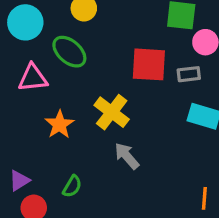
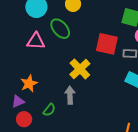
orange star: (60, 124) -> (29, 84), moved
gray arrow: (127, 156) -> (70, 95), moved, turned 30

